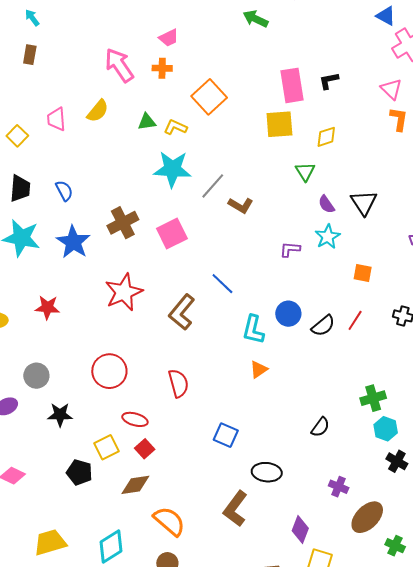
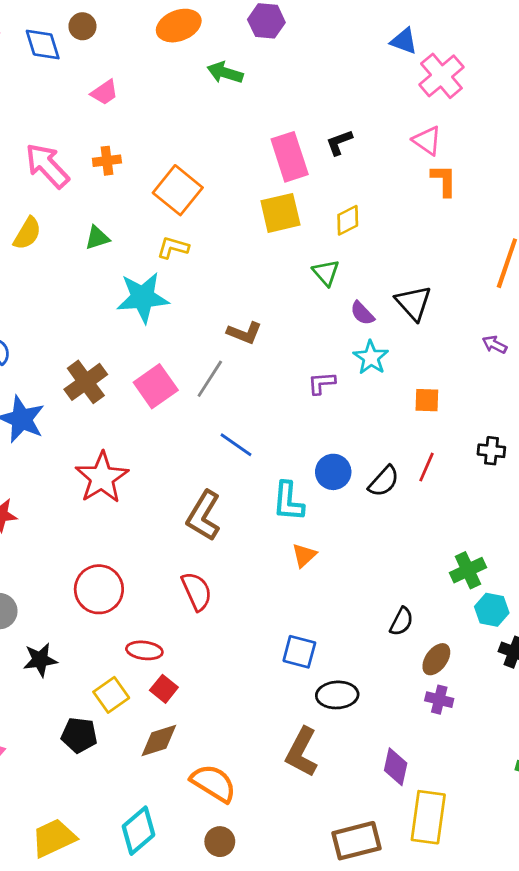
pink trapezoid: (169, 38) -> (104, 92), moved
yellow L-shape: (175, 127) -> (173, 248), moved
gray line: (213, 186) -> (210, 379), moved
brown L-shape: (182, 312) -> (204, 516), moved
blue square: (226, 435) -> (299, 652), moved
brown ellipse: (367, 517) -> (436, 659), moved, size x0.7

